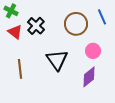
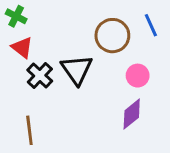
black cross: (36, 26) -> (40, 76), moved
black triangle: (57, 60) -> (77, 70), moved
brown line: (20, 69) -> (29, 130), moved

